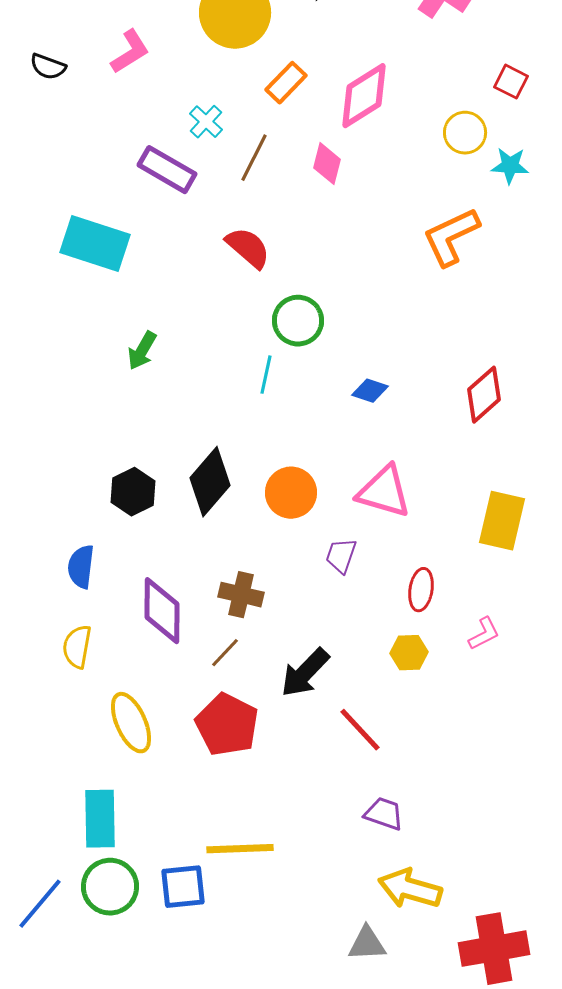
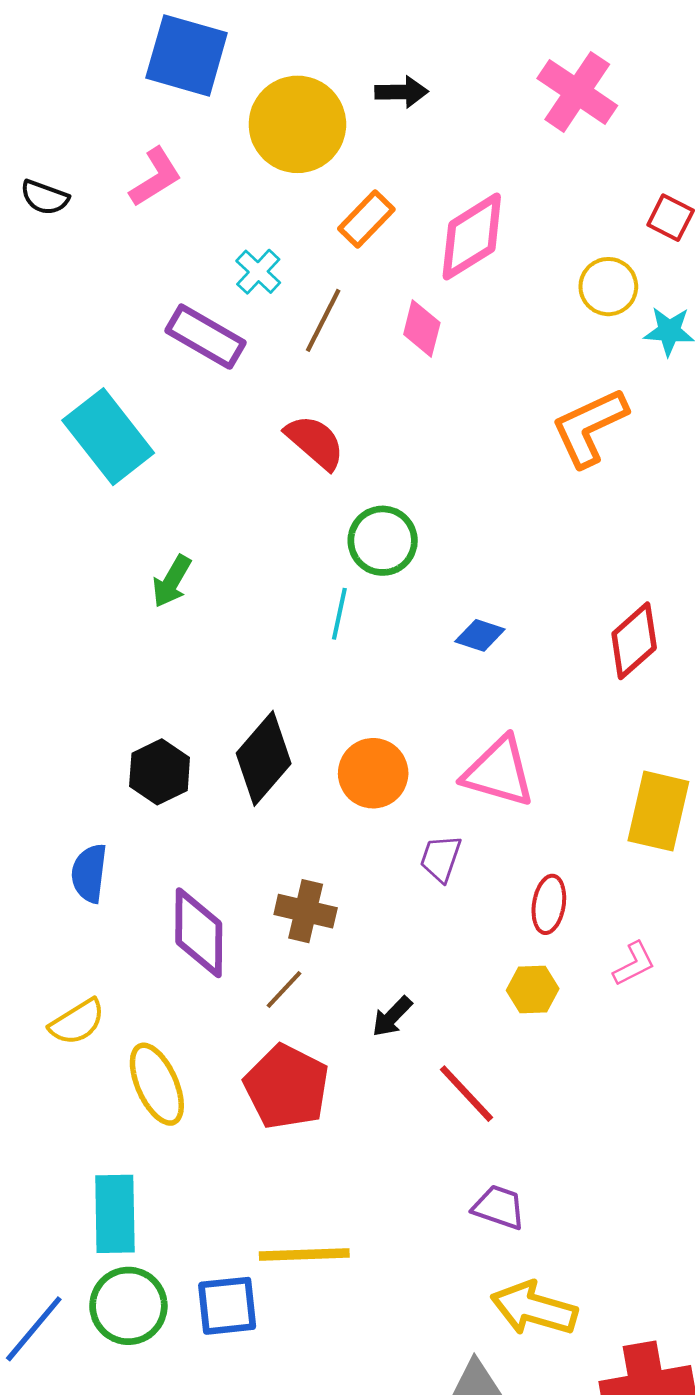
cyan rectangle: (95, 244) -> (108, 437), turned 34
yellow semicircle: (77, 647) -> (77, 1022), moved, turned -132
black arrow: (305, 673) -> (392, 1017), size x0.6

